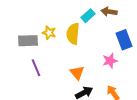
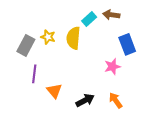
gray rectangle: (28, 41) -> (26, 45), turned -60
purple line: (36, 68) -> (34, 74), turned 30
orange triangle: (77, 73) -> (54, 91), moved

